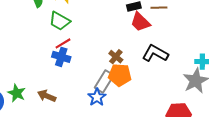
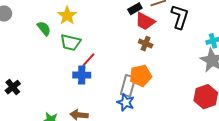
red line: (63, 43) -> (88, 60), moved
black L-shape: (155, 53) -> (180, 17), moved, turned 95
brown cross: (116, 57) -> (146, 44), moved

